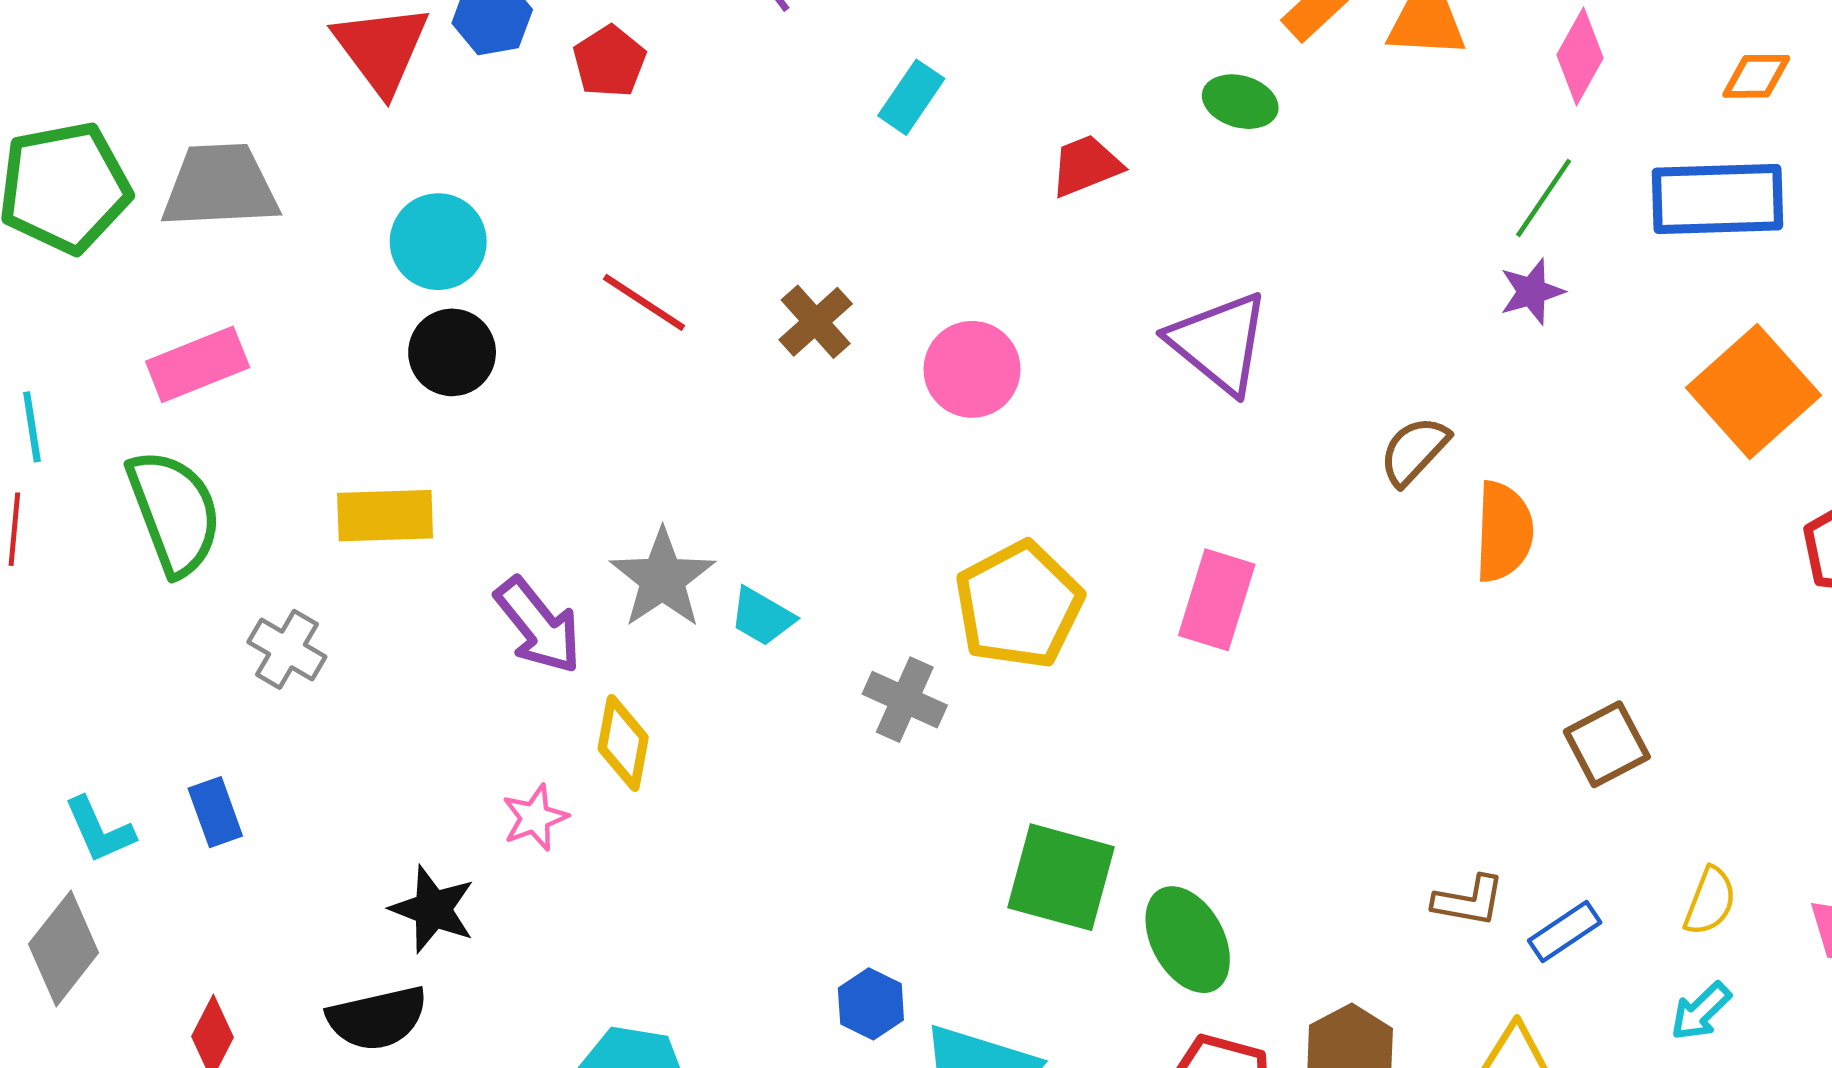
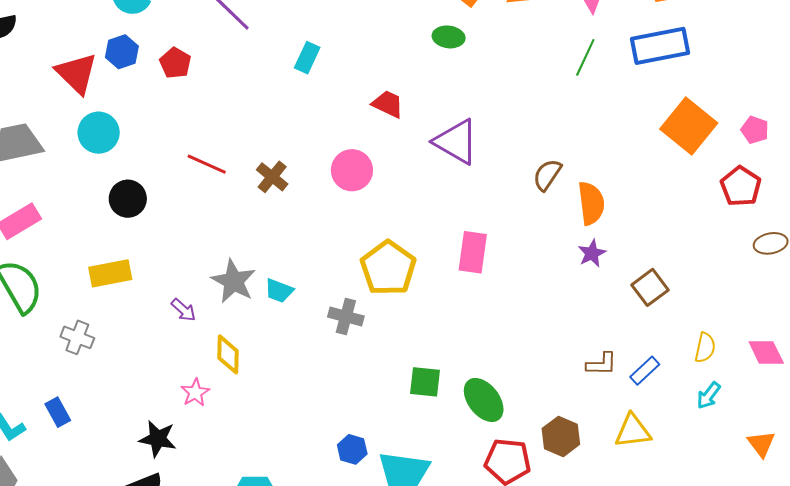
red trapezoid: (1086, 166) -> (388, 104), moved, turned 56
cyan circle: (438, 242) -> (99, 133), moved
purple star: (1532, 292) -> (592, 253), moved
brown cross: (816, 322) -> (272, 177), moved
purple arrow: (538, 625) -> (183, 310), size x0.6
green square: (1061, 877) -> (425, 382), size x0.7

